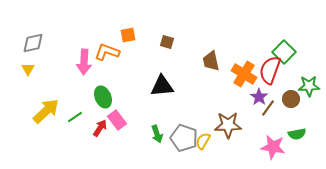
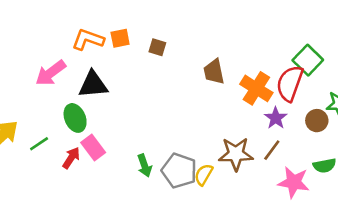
orange square: (128, 35) -> (120, 38), moved
orange L-shape: (107, 52) -> (88, 40), moved
pink arrow: (84, 62) -> (51, 73), turned 50
black triangle: (162, 86) -> (93, 85), moved
brown line: (268, 108) -> (272, 150), moved

